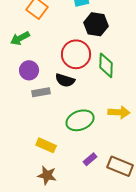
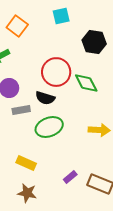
black hexagon: (96, 24) -> (94, 42), moved
green diamond: (106, 65) -> (86, 83), turned -30
green ellipse: (80, 120) -> (49, 127), moved

